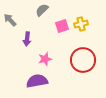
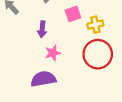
yellow cross: (81, 24) -> (95, 25), moved
purple arrow: (27, 39) -> (42, 29), moved

